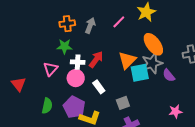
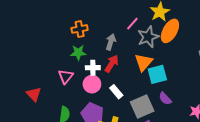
gray arrow: (90, 25) -> (111, 42), moved
orange ellipse: (153, 44) -> (170, 31), moved, turned 70
gray star: (152, 63) -> (148, 37), moved
purple semicircle: (169, 75) -> (165, 98), moved
gray square: (123, 103) -> (142, 106), size x1.6

